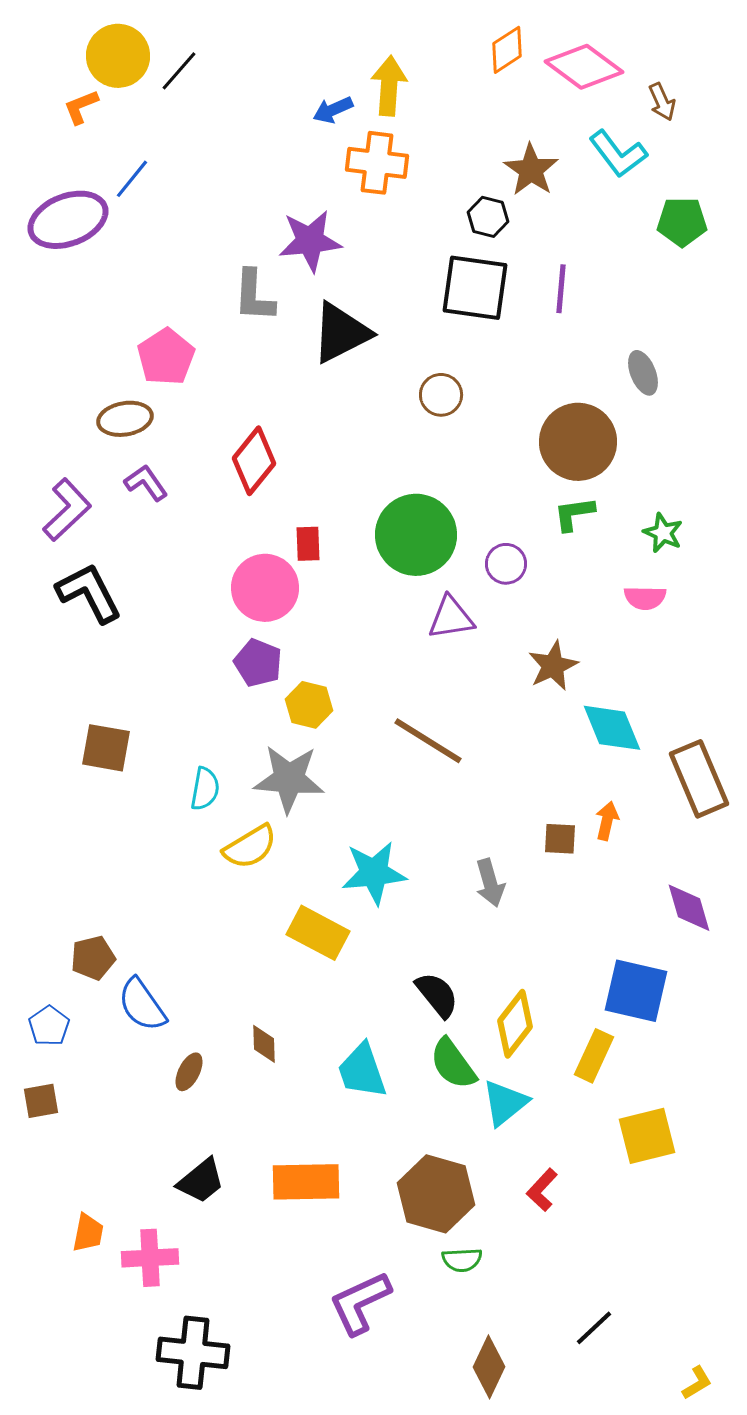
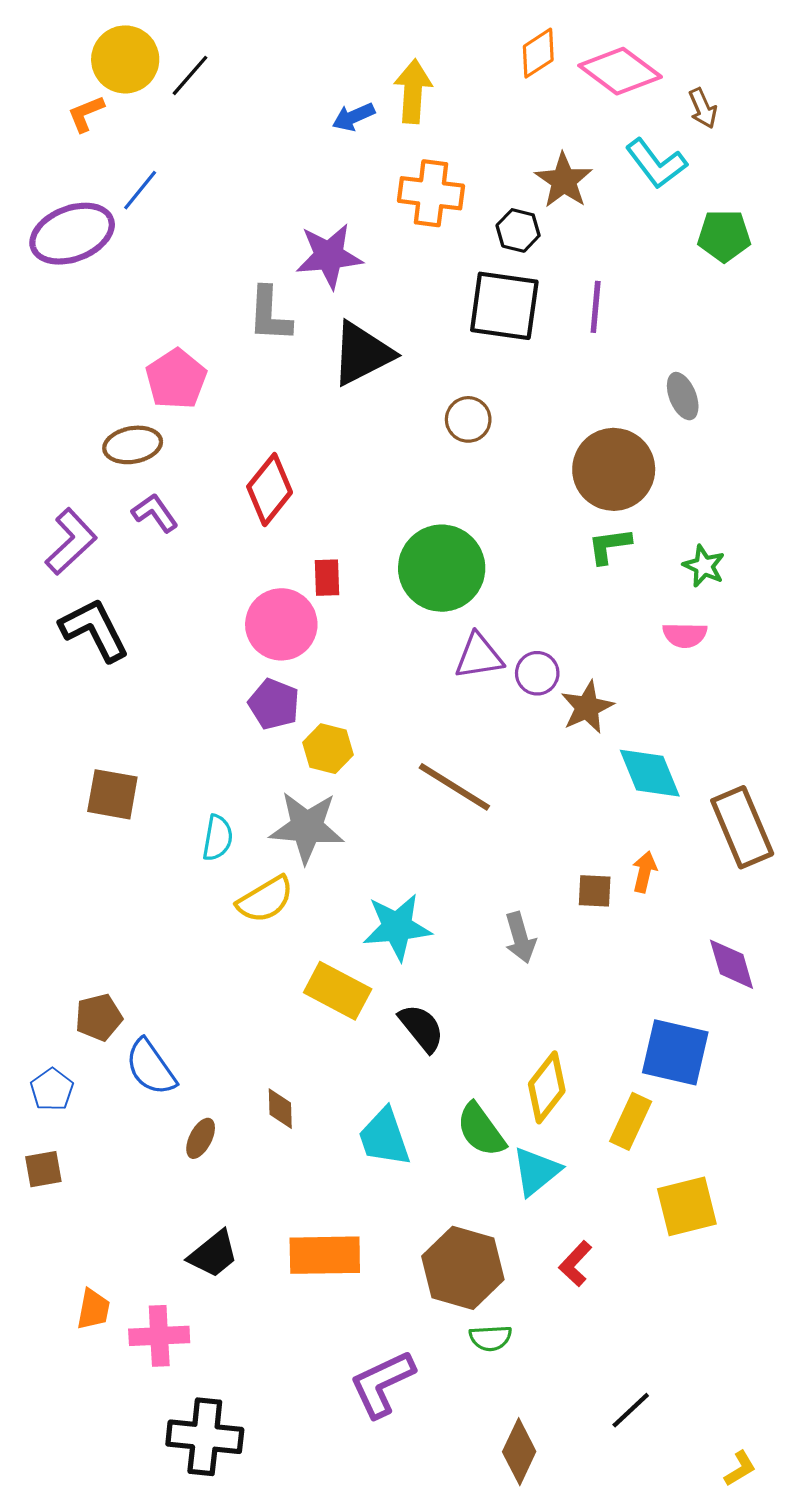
orange cross: (377, 163) -> (431, 193), moved
purple circle: (506, 564) -> (537, 673), moved
black semicircle: (437, 995) -> (421, 1028), moved

